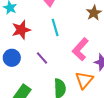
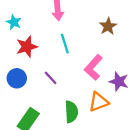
orange triangle: (84, 80) -> (98, 102), turned 30

